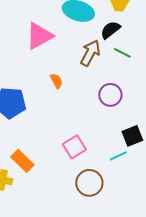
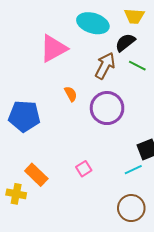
purple circle: (110, 95) -> (107, 108), moved, size x1.4
pink square: (74, 147) -> (84, 169), moved, size x0.7
brown circle: (89, 183) -> (131, 208), moved

